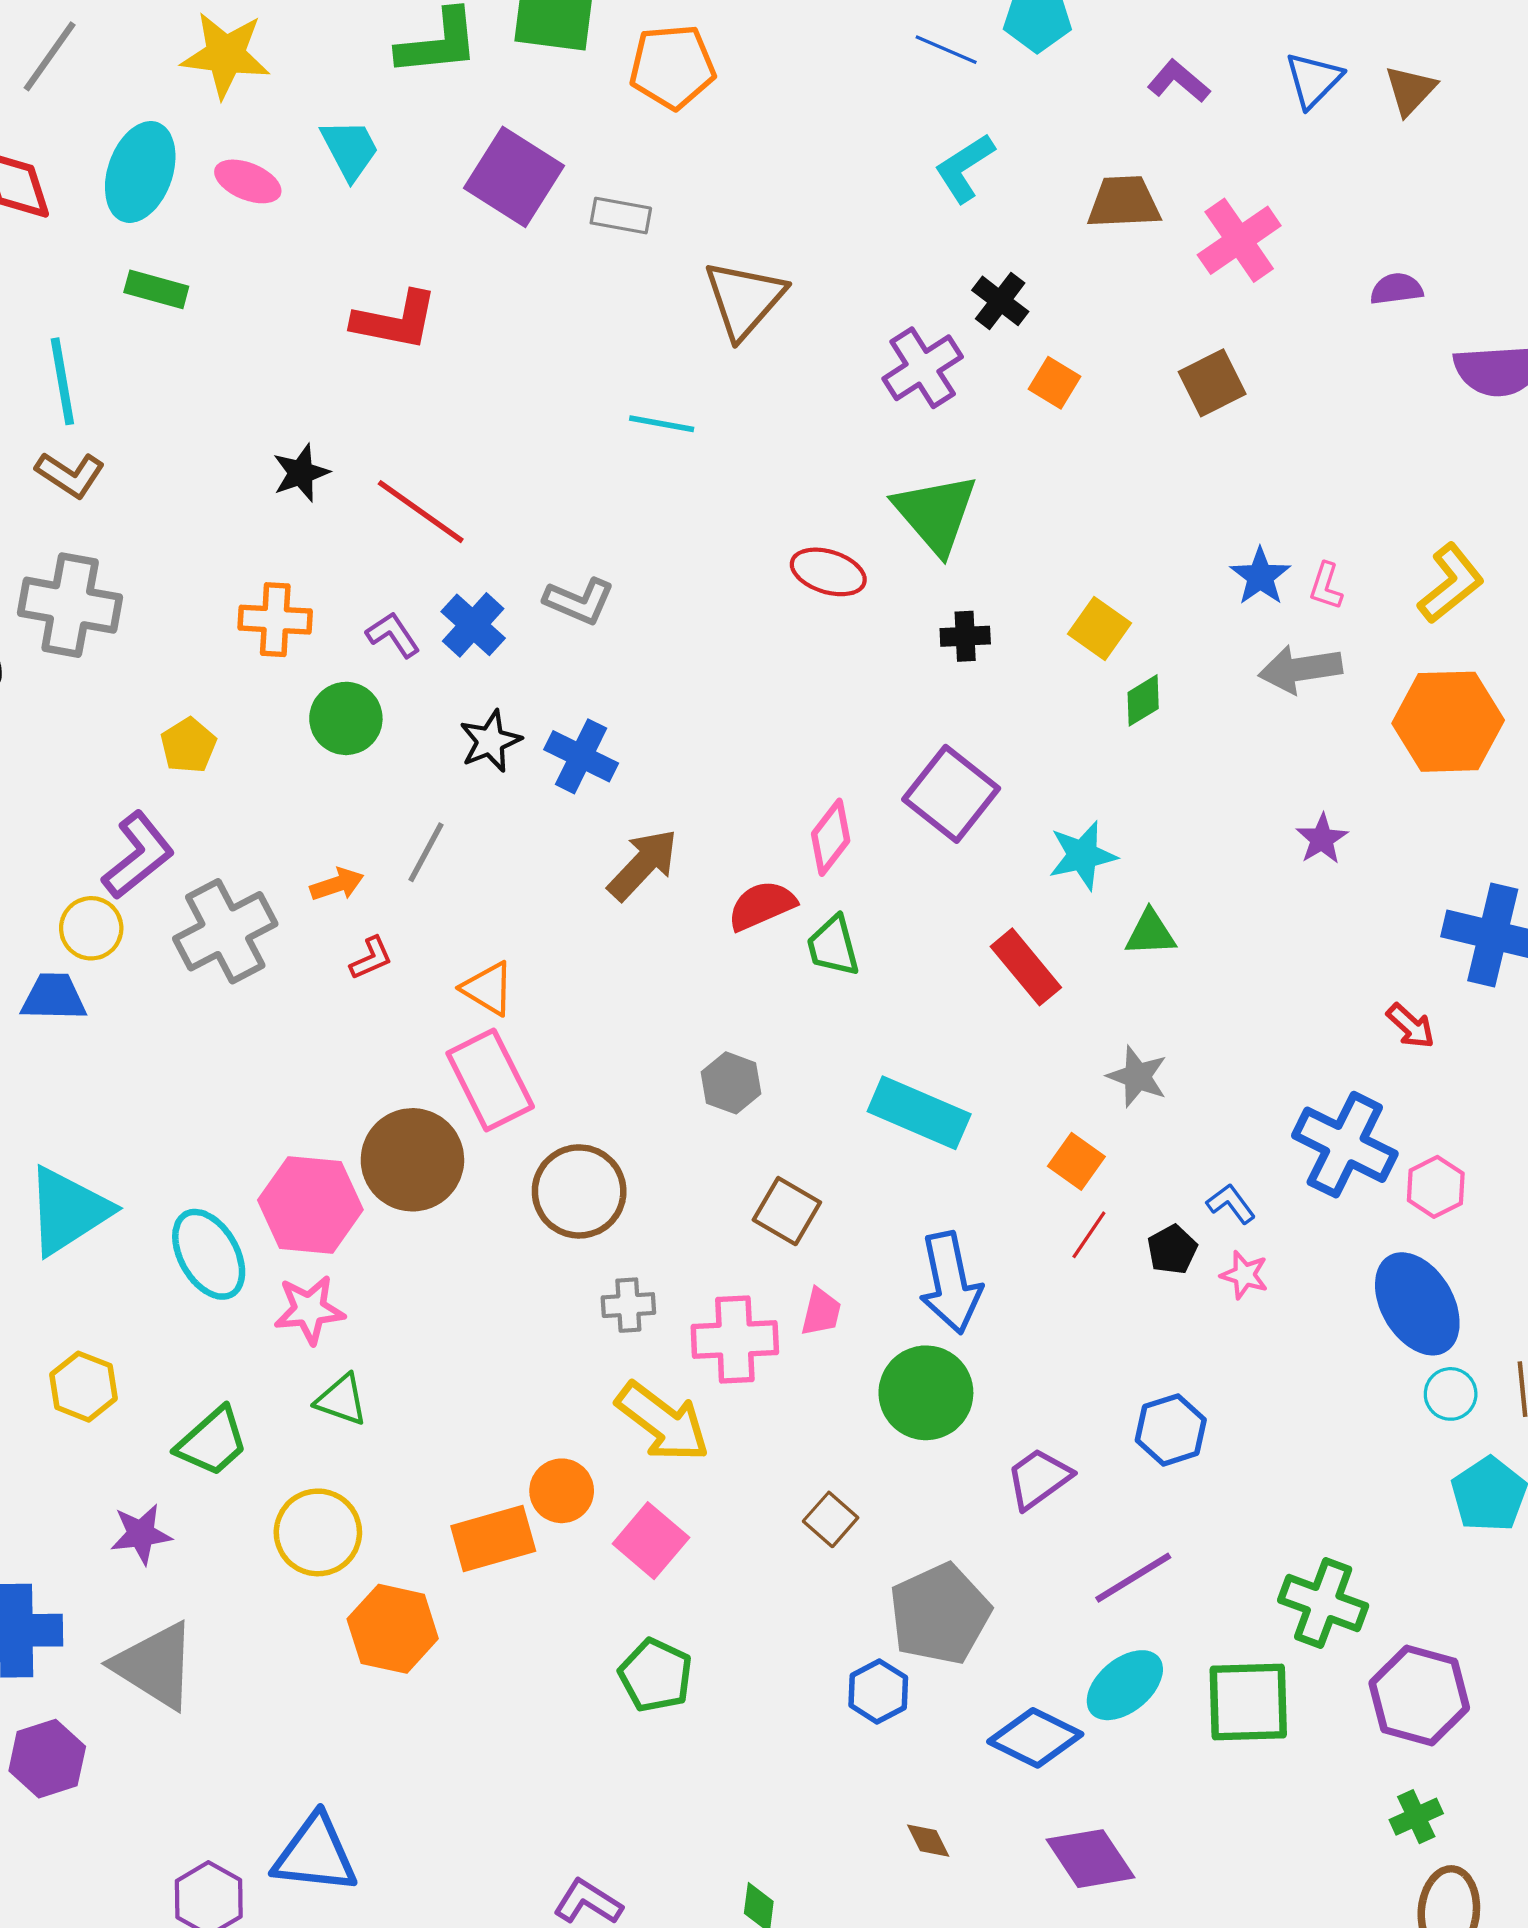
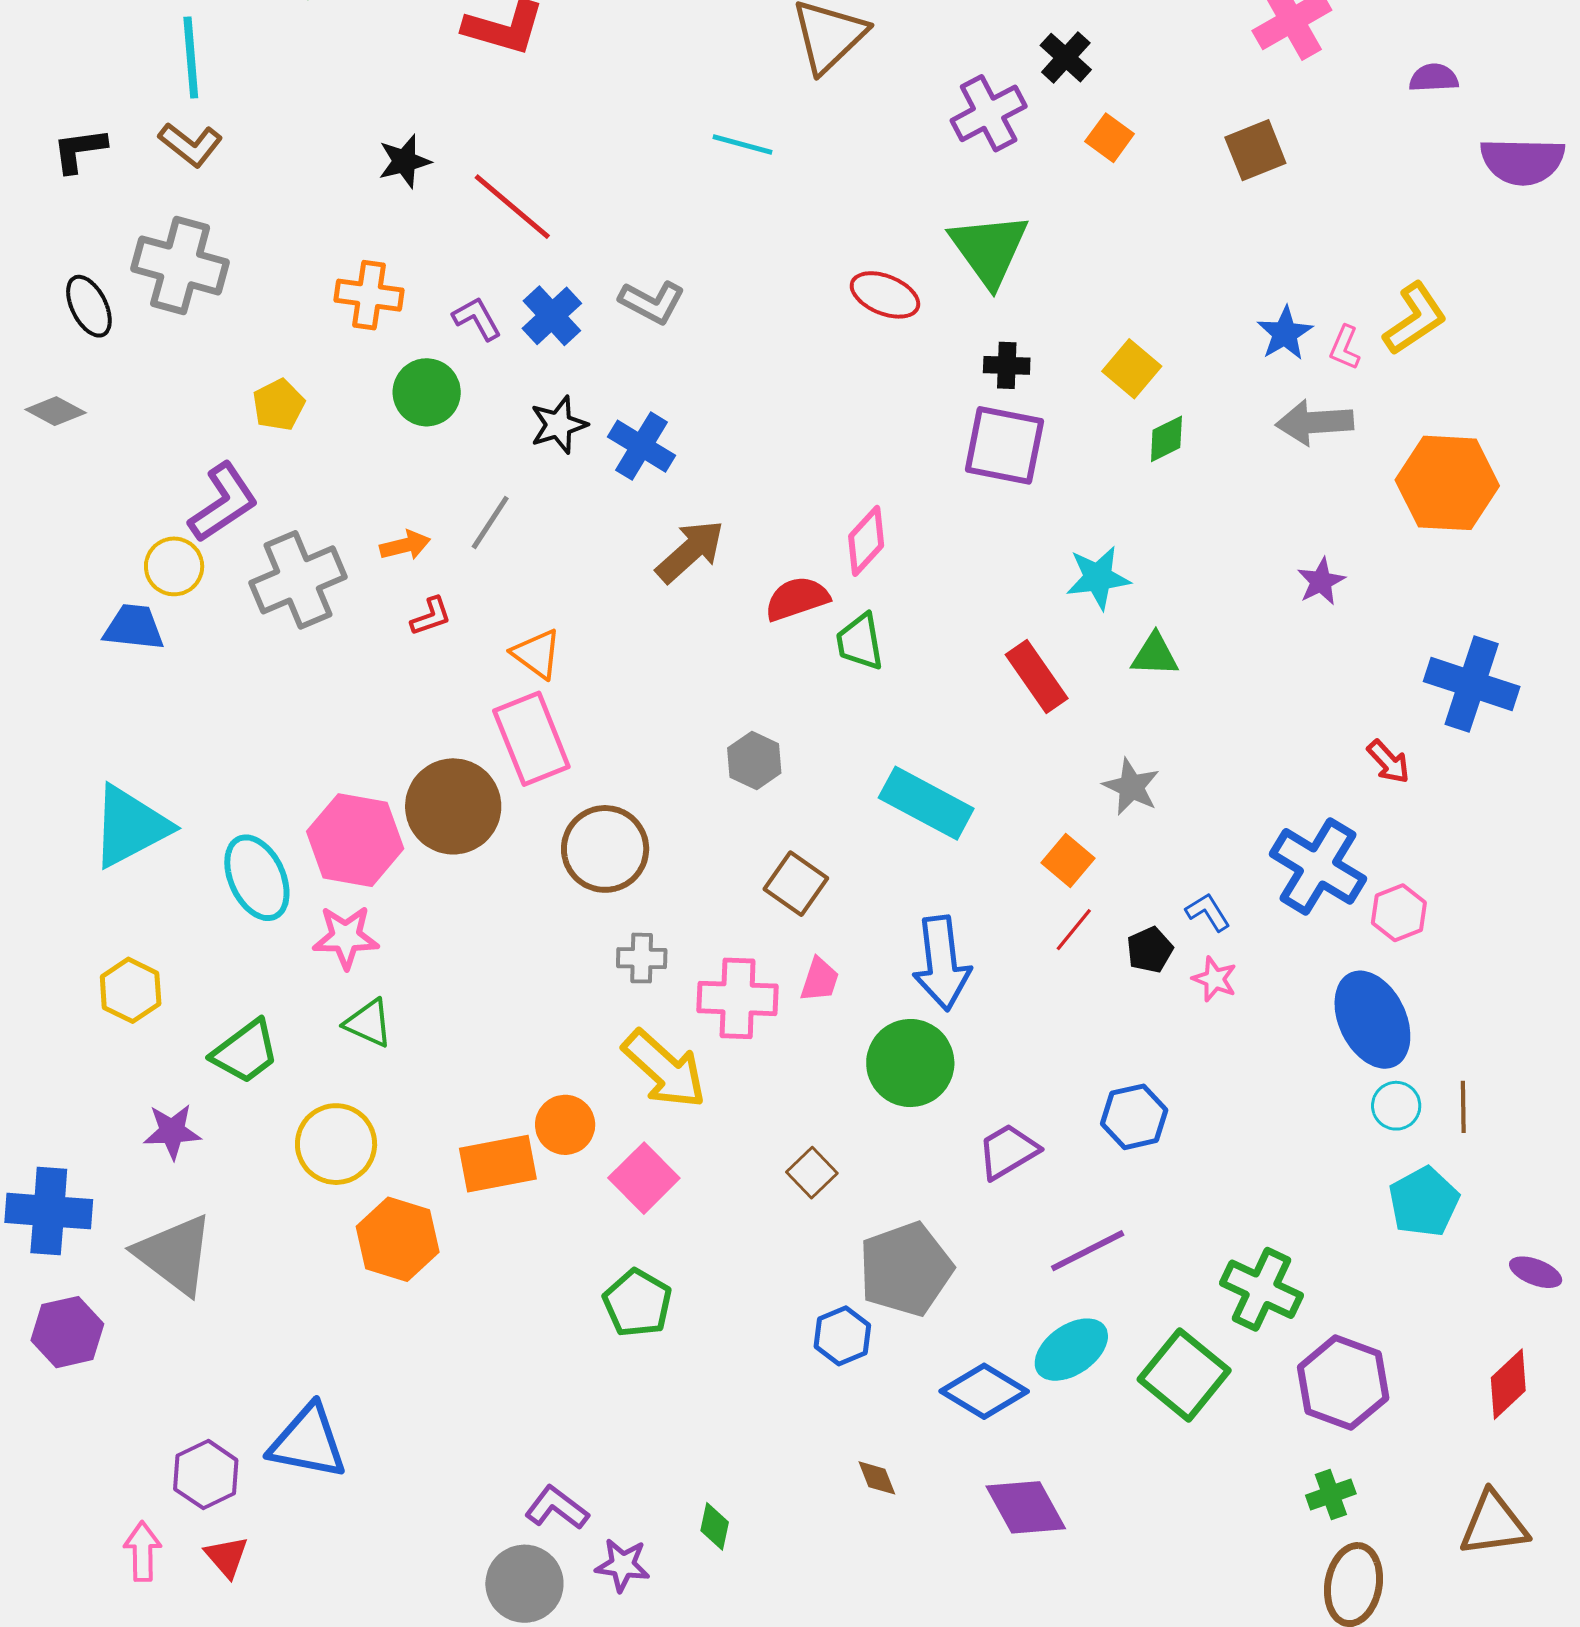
yellow L-shape: (1451, 583) -> (1415, 319), moved
purple square: (951, 794) -> (1004, 445), moved, turned -32
green square: (1248, 1702) -> (1184, 1375), turned 36

